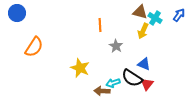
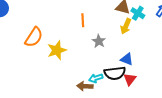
orange semicircle: (34, 47) -> (34, 37), moved
yellow star: (80, 68) -> (57, 50), moved, turned 30
black semicircle: (132, 78) -> (115, 73), turned -40

